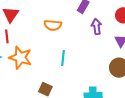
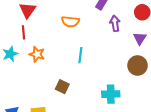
orange star: (20, 58) -> (37, 54), size x0.7

